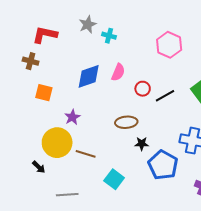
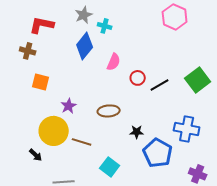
pink hexagon: (169, 45) -> (175, 17), moved
blue diamond: (89, 76) -> (85, 46), moved, turned -32
brown ellipse: (126, 122) -> (109, 111), moved

